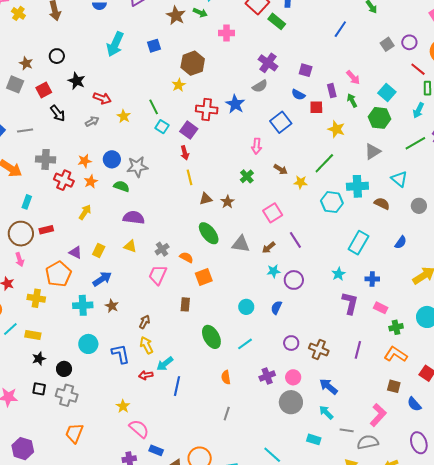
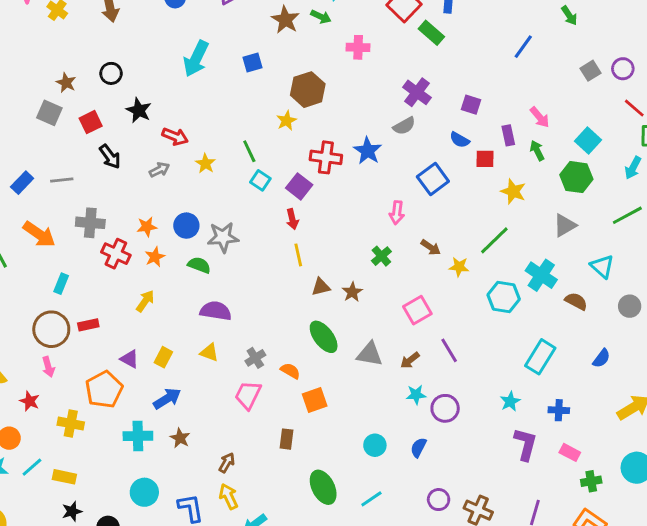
cyan cross: (357, 186) -> (541, 275), turned 35

